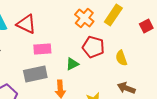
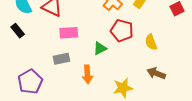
gray rectangle: (35, 74) -> (61, 59), size x0.7

